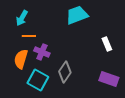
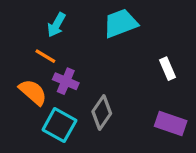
cyan arrow: (22, 18) -> (56, 25), moved
orange line: (29, 36) -> (45, 56), turned 32
orange semicircle: (21, 59) -> (33, 92), turned 114

